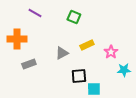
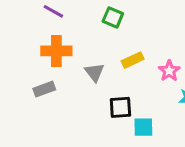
orange cross: (17, 39) -> (56, 51), moved
gray triangle: (62, 53) -> (95, 72), turned -40

